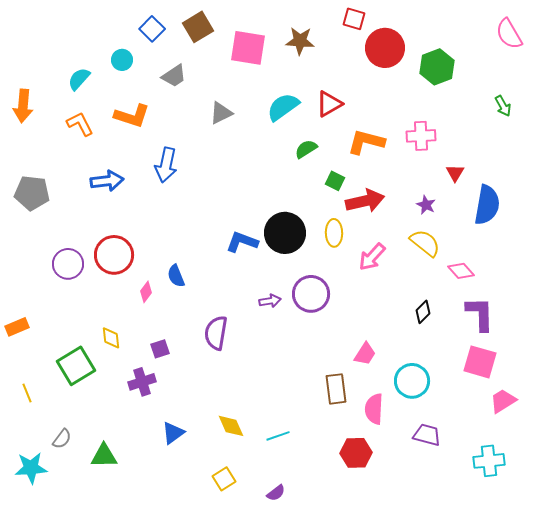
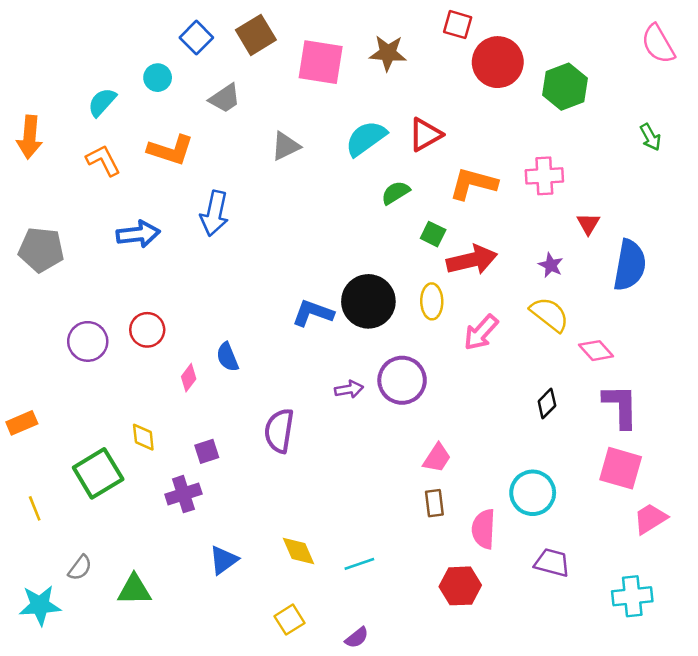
red circle: (114, 255) -> (147, 330), size x0.7
pink trapezoid: (365, 354) -> (437, 458), moved
brown rectangle: (336, 389) -> (434, 503), size x0.7

